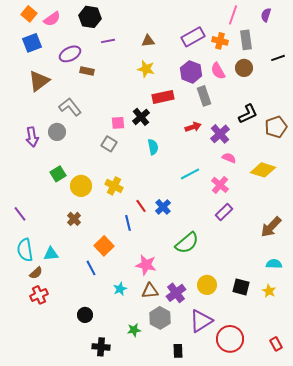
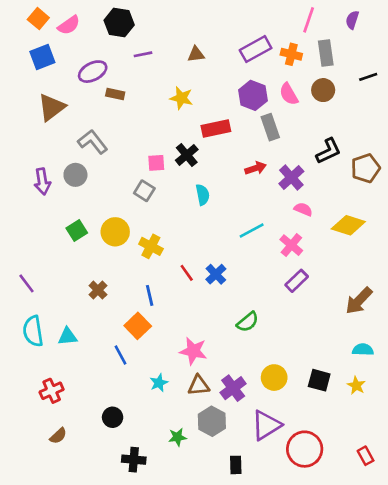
yellow star: (146, 69) -> (181, 98), moved
yellow circle: (81, 186) -> (115, 232), moved
blue line: (128, 223) -> (150, 295), moved
green semicircle: (187, 243) -> (248, 322), size x0.7
brown semicircle: (36, 273) -> (58, 436), moved

